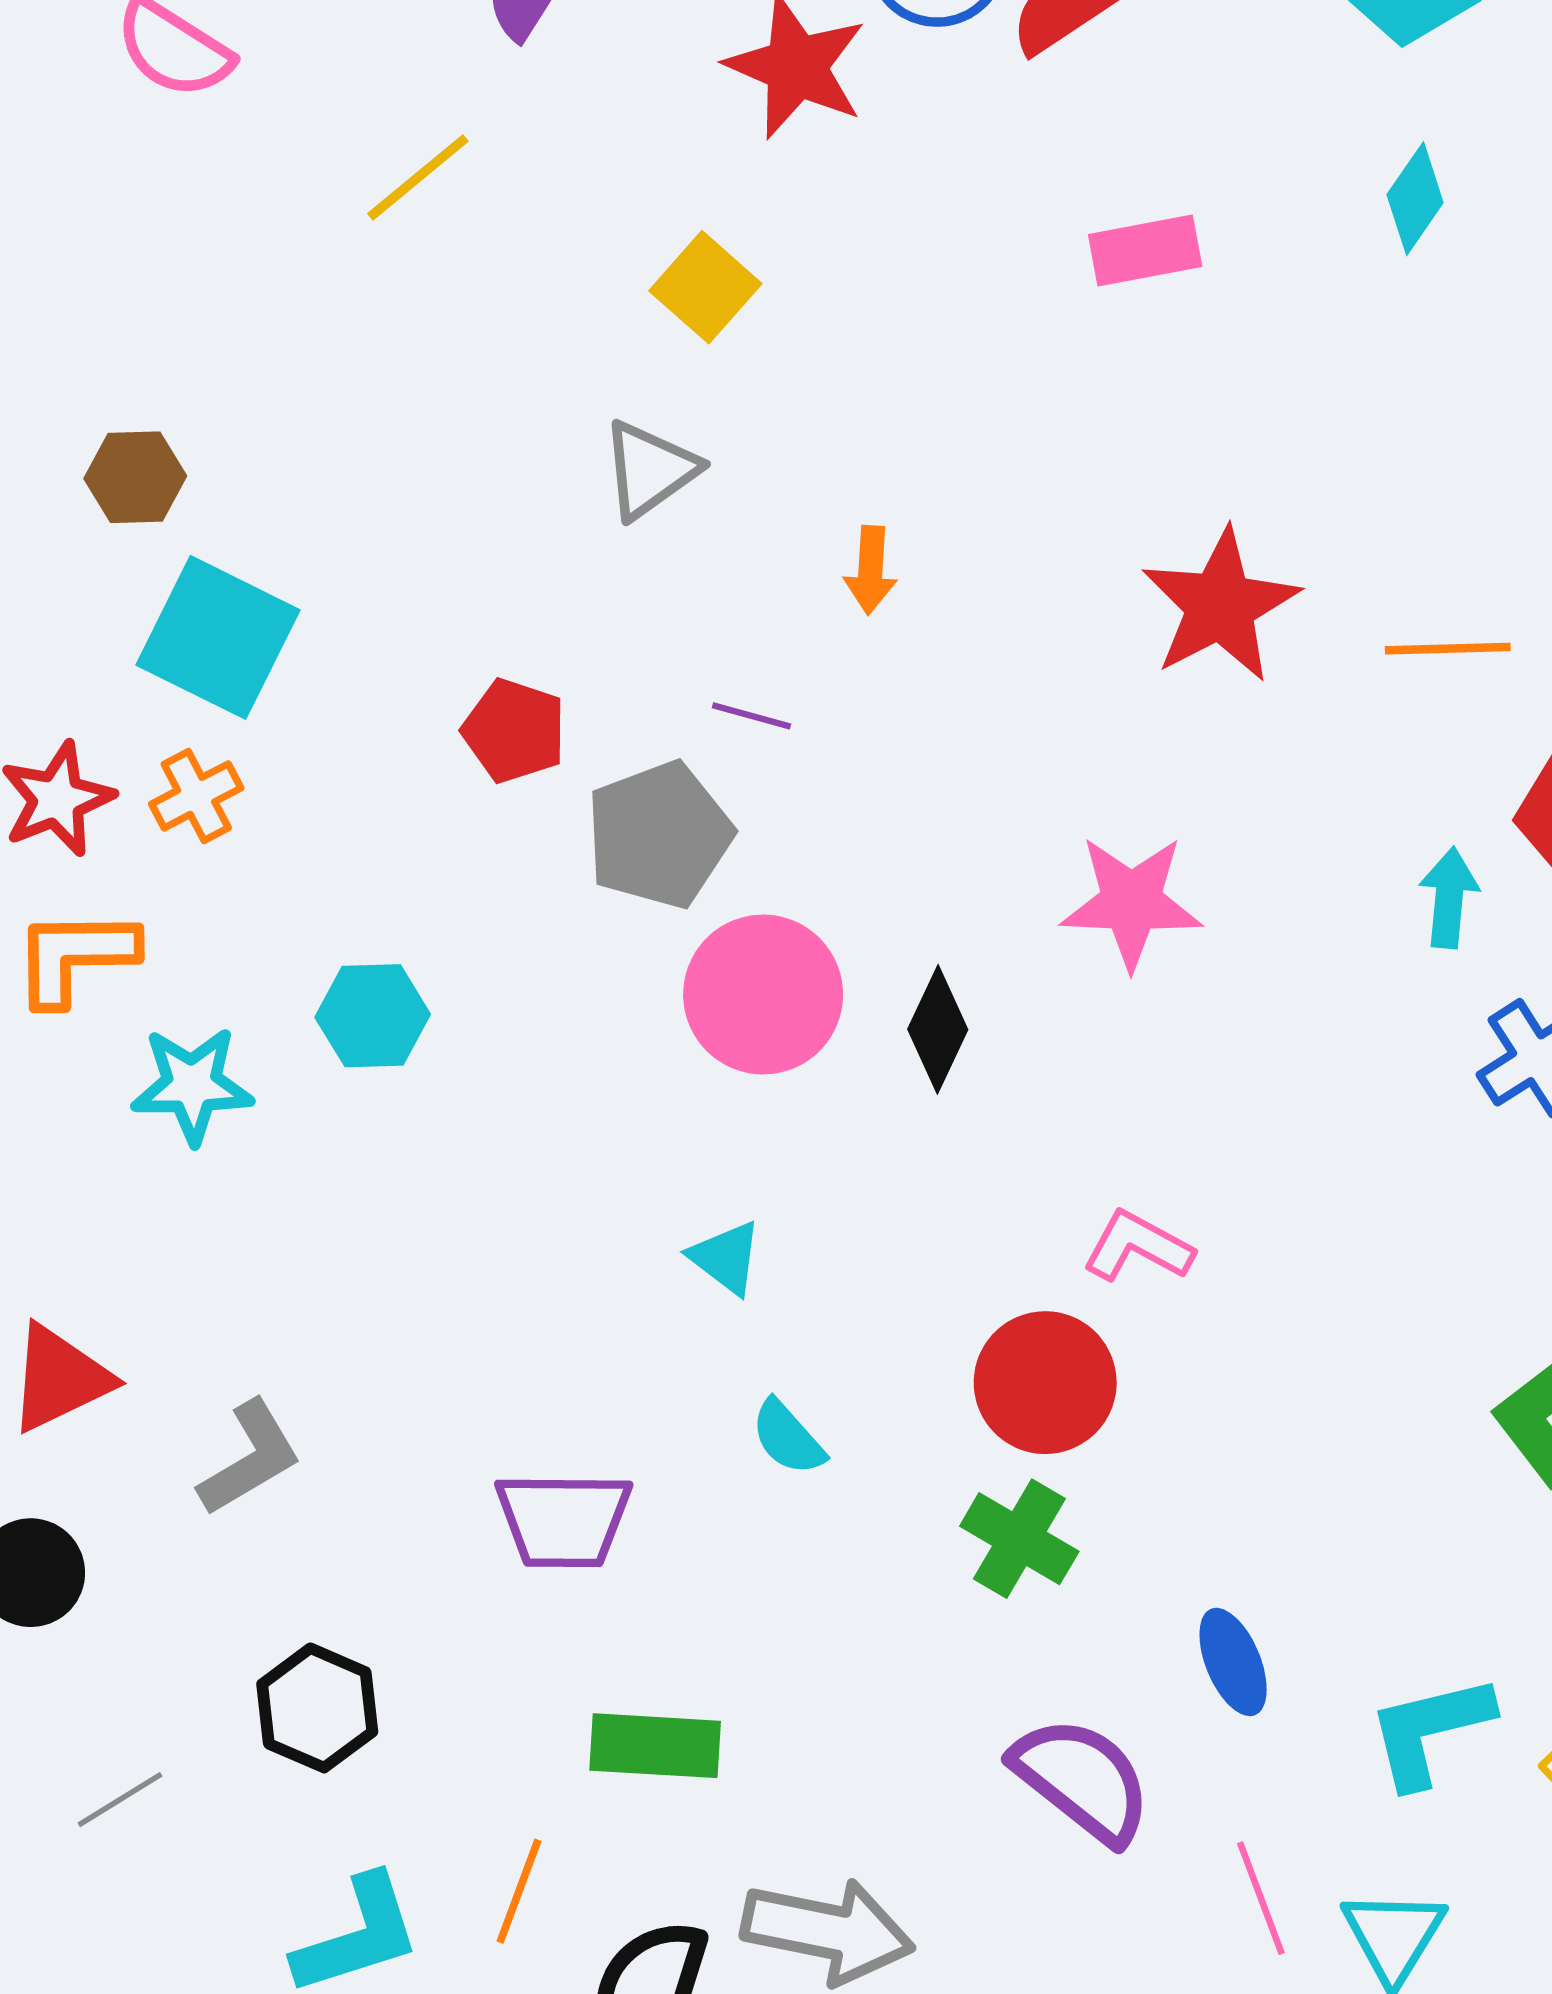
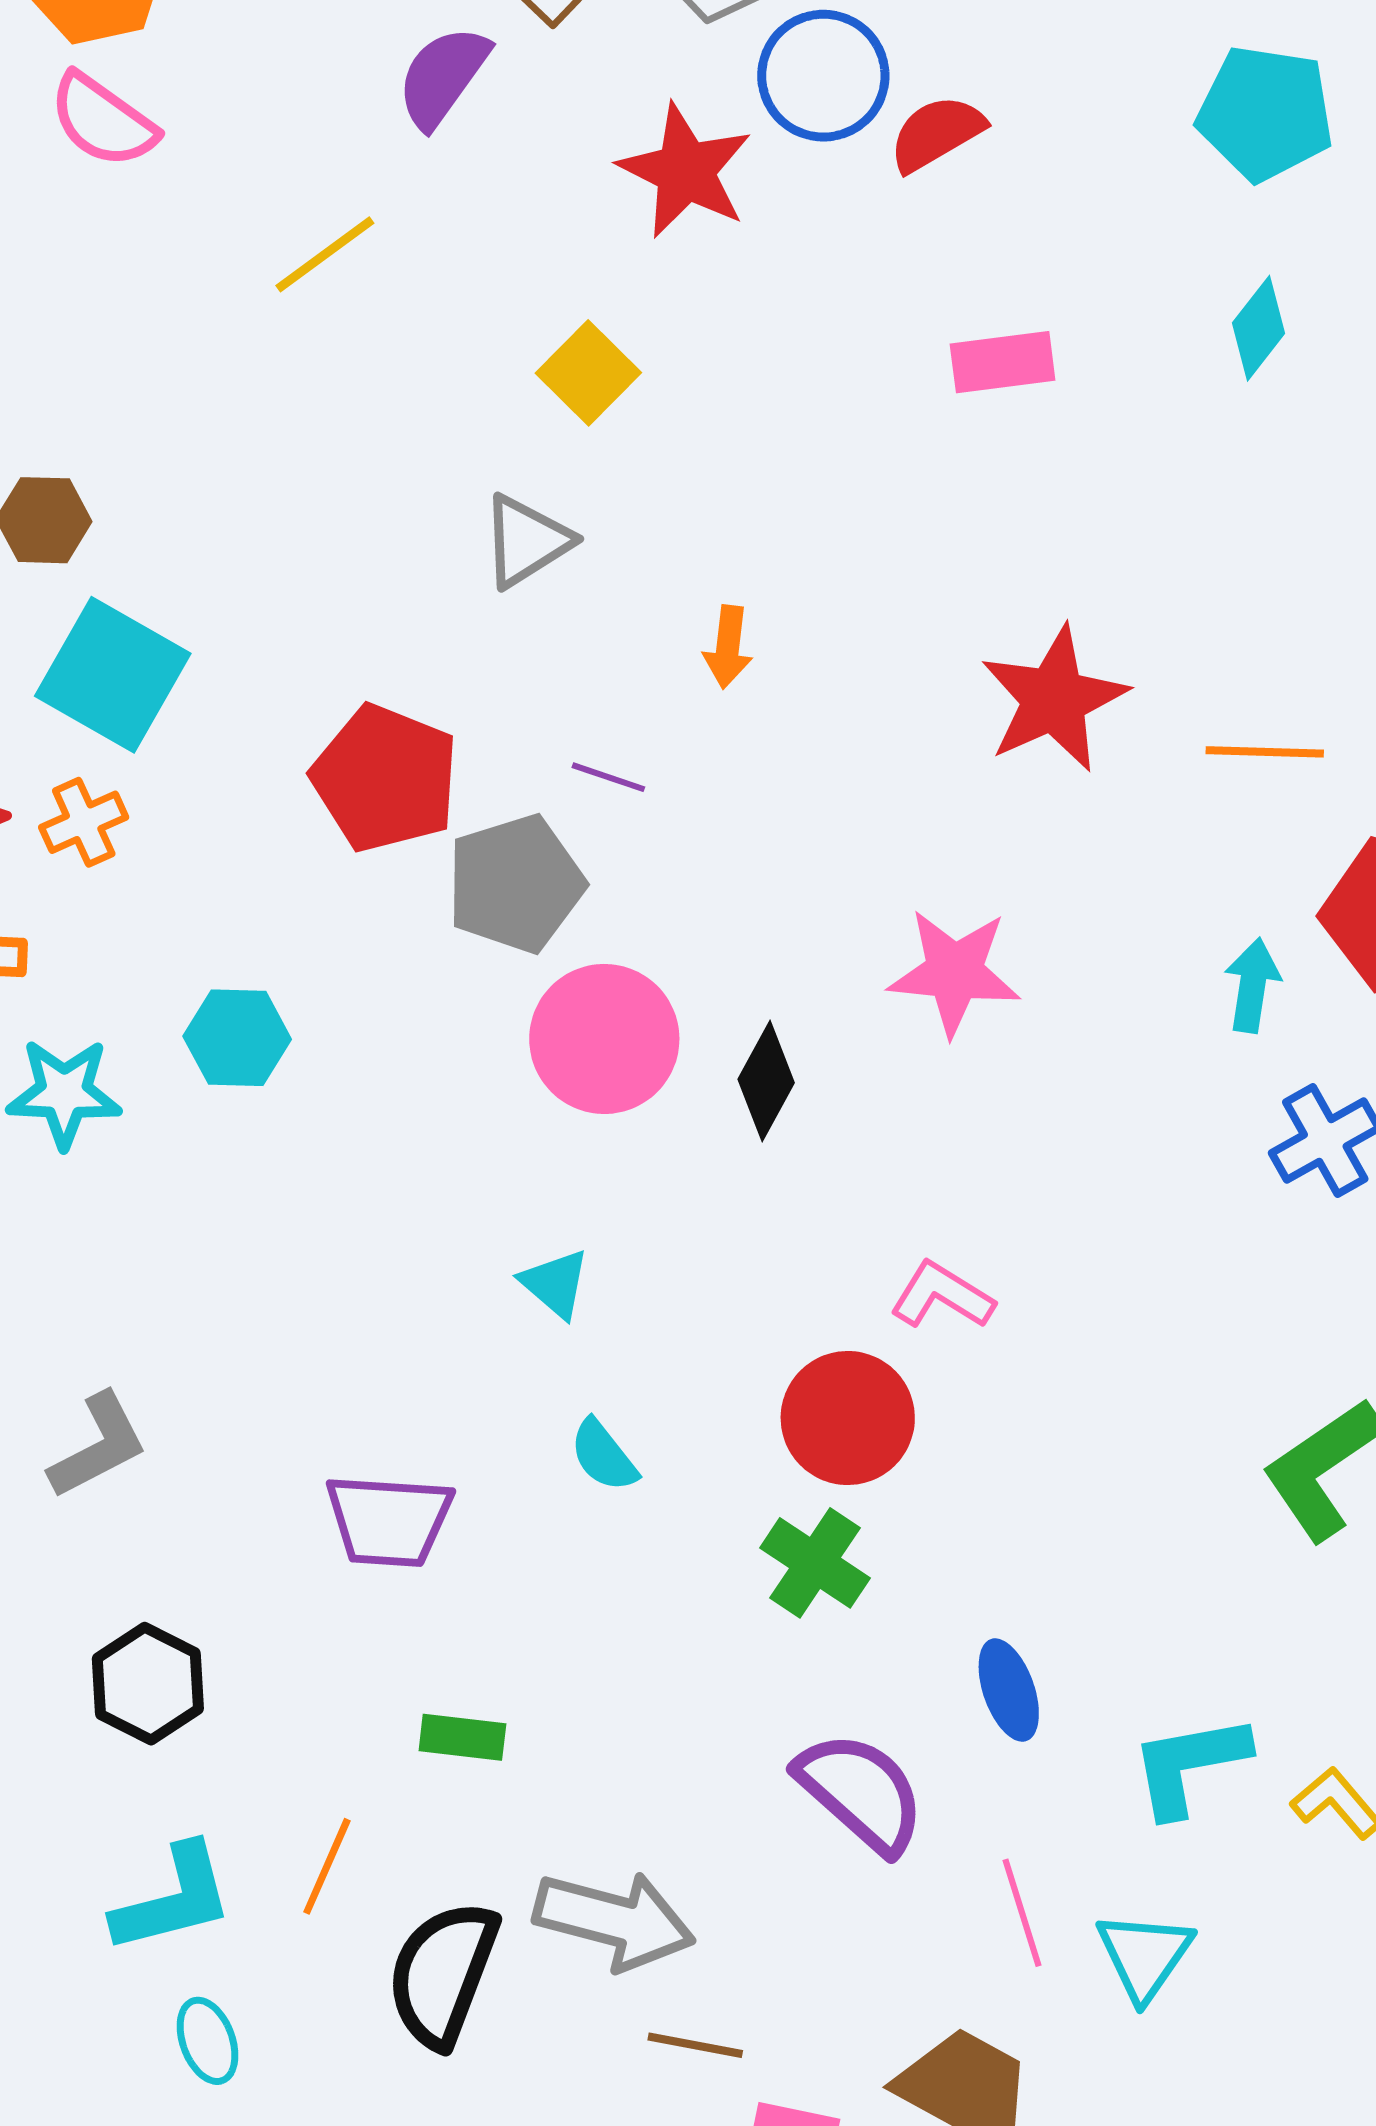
red pentagon: (514, 731) -> (385, 778), size x1.5
green rectangle: (655, 1746) -> (462, 1737), size x0.7

